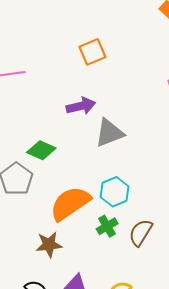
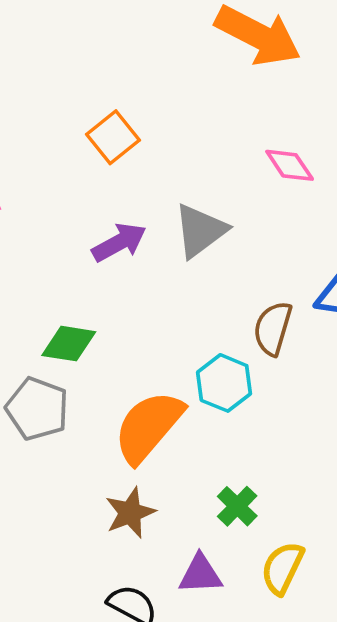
gray triangle: (109, 133) -> (200, 231), moved
green cross: (107, 226) -> (237, 506), moved
brown semicircle: (141, 233) -> (273, 328), moved

